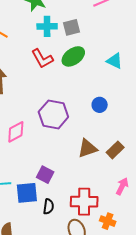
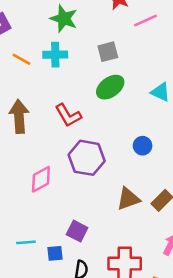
cyan cross: (47, 26) -> (55, 55), moved
red L-shape: (42, 59) -> (68, 115), moved
blue square: (27, 193) -> (55, 253), size x0.6

